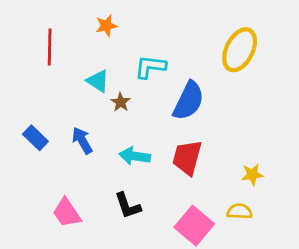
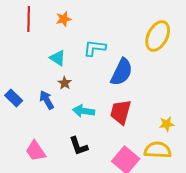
red line: (50, 47) -> (29, 19), moved
brown star: (121, 102) -> (65, 83), moved
yellow semicircle: (240, 211) -> (158, 150), size x1.5

